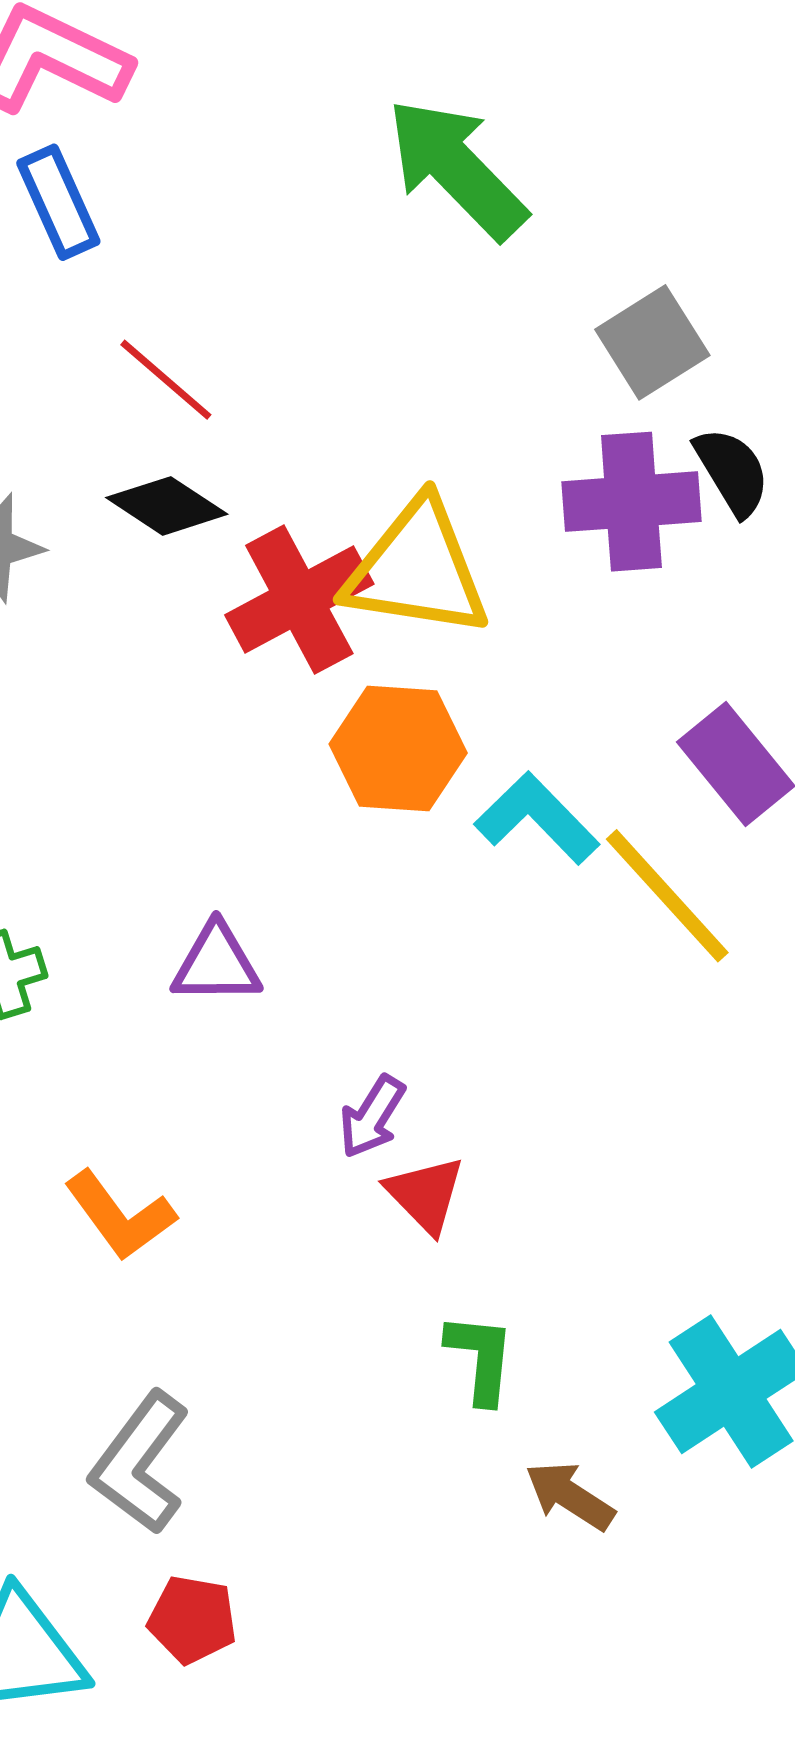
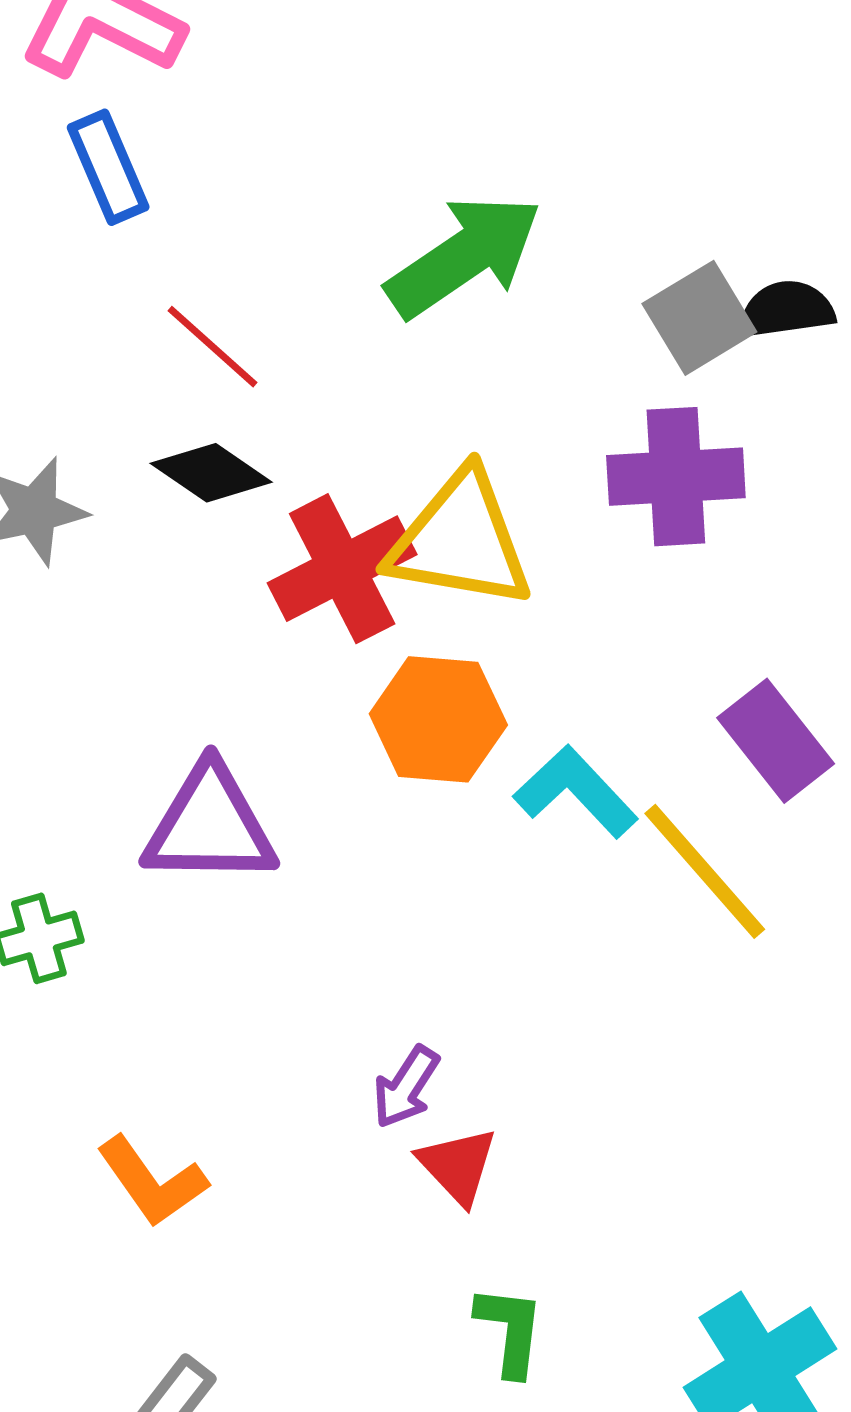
green arrow: (457, 169) -> (464, 256), moved, turned 99
black semicircle: (732, 471) -> (786, 310), moved, turned -68
purple triangle: (216, 964) -> (210, 825), moved, size x1.5

